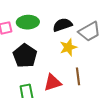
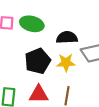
black pentagon: (25, 56) -> (38, 61), moved

